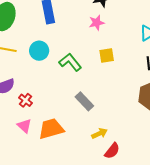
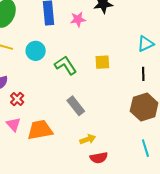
pink star: (97, 23) -> (78, 19), moved
red semicircle: (112, 151) -> (99, 158), turned 36

